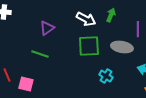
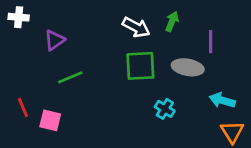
purple triangle: (47, 28) -> (54, 40), moved
green line: (40, 54) -> (70, 77), turned -42

